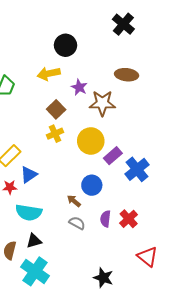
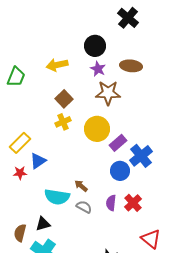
black circle: (66, 45) -> (95, 46), moved
purple star: (79, 87) -> (98, 69), moved
blue circle: (92, 185) -> (120, 171), moved
cyan semicircle: (29, 213) -> (57, 197), moved

